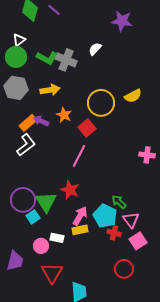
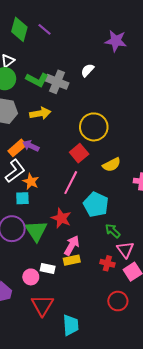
yellow semicircle: (133, 96) -> (112, 165), moved
orange star: (64, 115) -> (31, 181), moved
cyan pentagon: (105, 216) -> (96, 205), moved
cyan square: (33, 217) -> (22, 198), moved, turned 32

